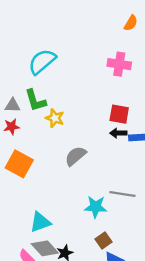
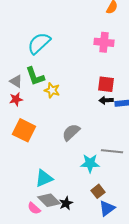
gray triangle: (13, 105) -> (16, 81), turned 32
gray semicircle: (76, 156) -> (71, 132), moved

